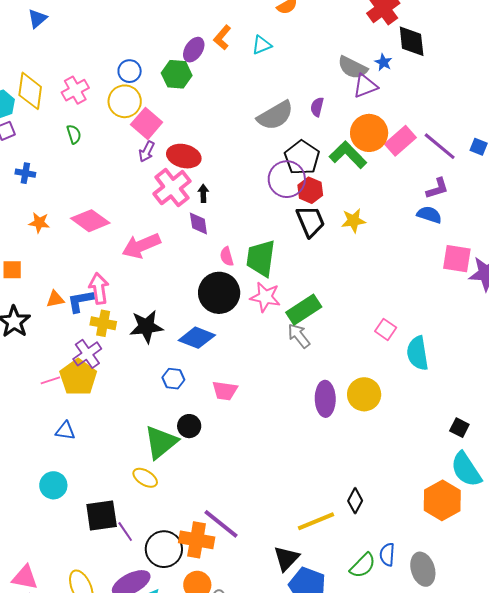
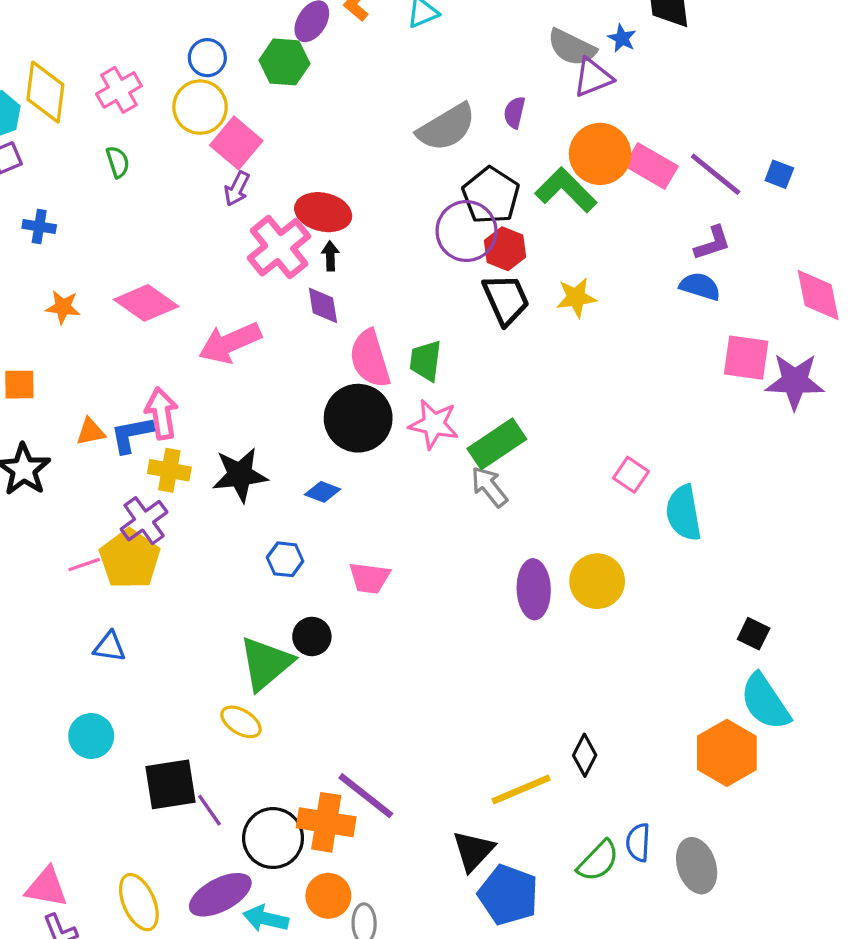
pink rectangle: (400, 141) -> (651, 166), turned 72
red ellipse: (184, 156) -> (323, 212), moved
pink semicircle: (227, 256) -> (370, 359), size x1.8
green trapezoid: (261, 258) -> (426, 361), size x0.7
blue diamond: (197, 338) -> (323, 492), size x0.6

